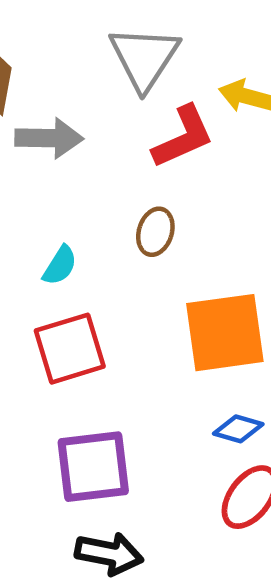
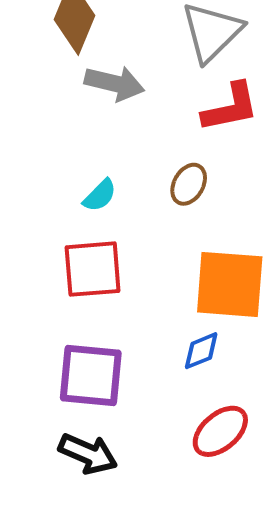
blue diamond: (238, 429) -> (201, 351), moved, turned -51

